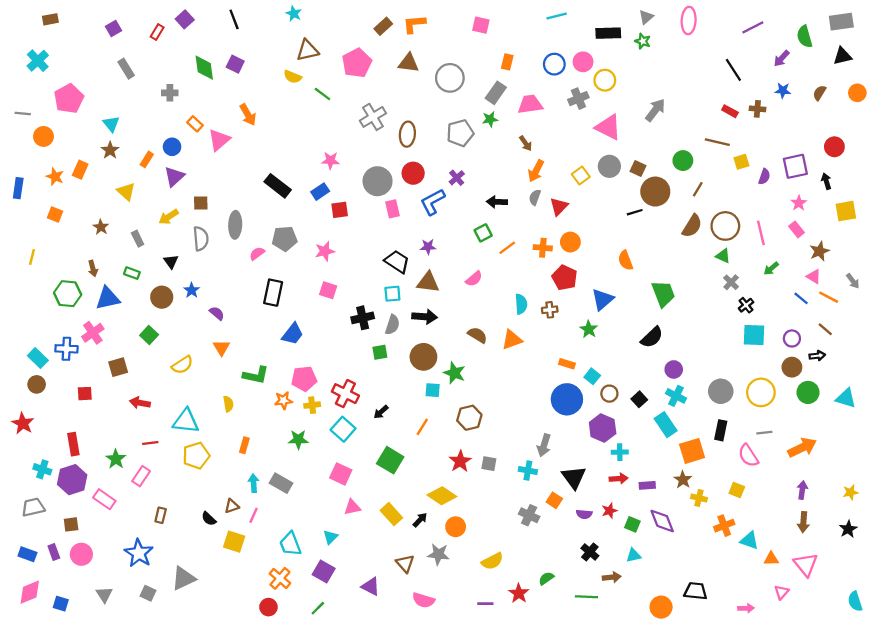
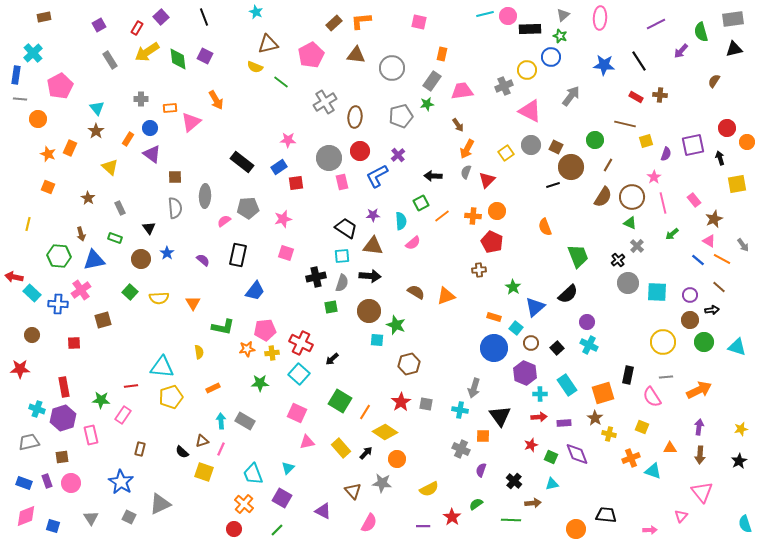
pink circle: (583, 62) -> (508, 16), moved
blue circle: (554, 64) -> (551, 57), moved
blue star: (783, 91) -> (604, 65), moved, size x1.5
gray cross: (170, 93) -> (141, 99), moved
orange circle: (857, 93) -> (747, 142), moved
orange rectangle: (195, 124) -> (170, 108), turned -48
purple triangle: (174, 177) -> (152, 154), turned -42
blue rectangle: (18, 188) -> (16, 75), moved
pink star: (799, 203) -> (654, 177), moved
yellow arrow: (169, 217) -> (147, 52), moved, size x1.4
blue triangle: (603, 299) -> (535, 307), moved
cyan semicircle: (521, 304) -> (401, 221), moved
black cross: (746, 305) -> (618, 260), moved
purple semicircle: (217, 313) -> (203, 260), moved
cyan rectangle: (38, 358) -> (32, 293), moved
yellow semicircle: (182, 365) -> (159, 298), moved, turned 30
gray circle: (721, 391) -> (628, 283), moved
red arrow: (140, 403) -> (14, 277), moved
red star: (23, 423) -> (20, 369), turned -30
cyan rectangle: (666, 425) -> (567, 385), moved
orange line: (422, 427) -> (365, 412), moved
orange rectangle: (244, 445) -> (213, 388), turned 48
green star: (116, 459) -> (101, 400), turned -30
pink rectangle: (104, 499) -> (91, 435), turned 42
orange square: (554, 500) -> (483, 436), turned -32
purple semicircle: (584, 514) -> (481, 470), moved, turned 104
orange triangle: (771, 559) -> (670, 448), moved
pink semicircle: (423, 600) -> (369, 523), turned -78

